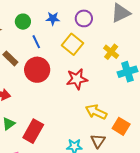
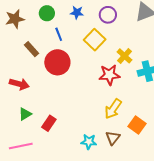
yellow cross: (111, 52) -> (125, 56), moved
red star: (77, 79) -> (109, 75), moved
yellow arrow: (96, 112) -> (113, 109), turned -85
red rectangle: (33, 131) -> (49, 123), size x0.7

